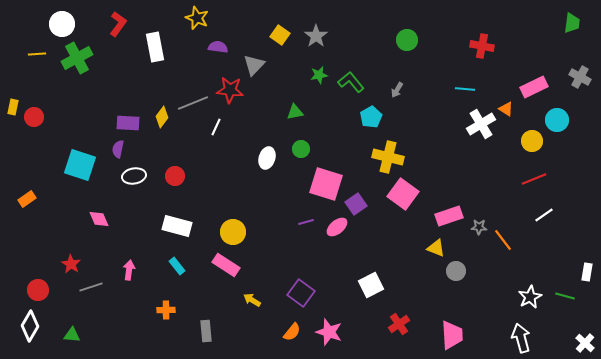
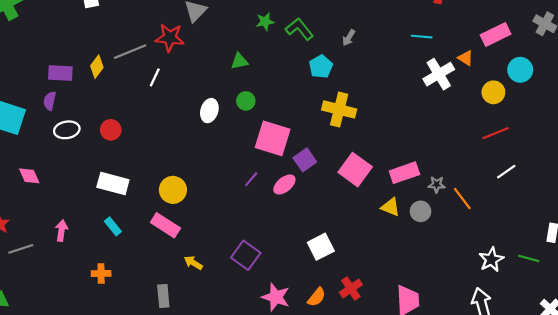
pink square: (403, 194) -> (355, 170), moved
purple line: (306, 222) -> (251, 179), turned -35
gray circle: (456, 271) -> (421, 211), moved
gray rectangle: (206, 331) -> (163, 296), moved
orange semicircle: (292, 332) -> (317, 297), moved

